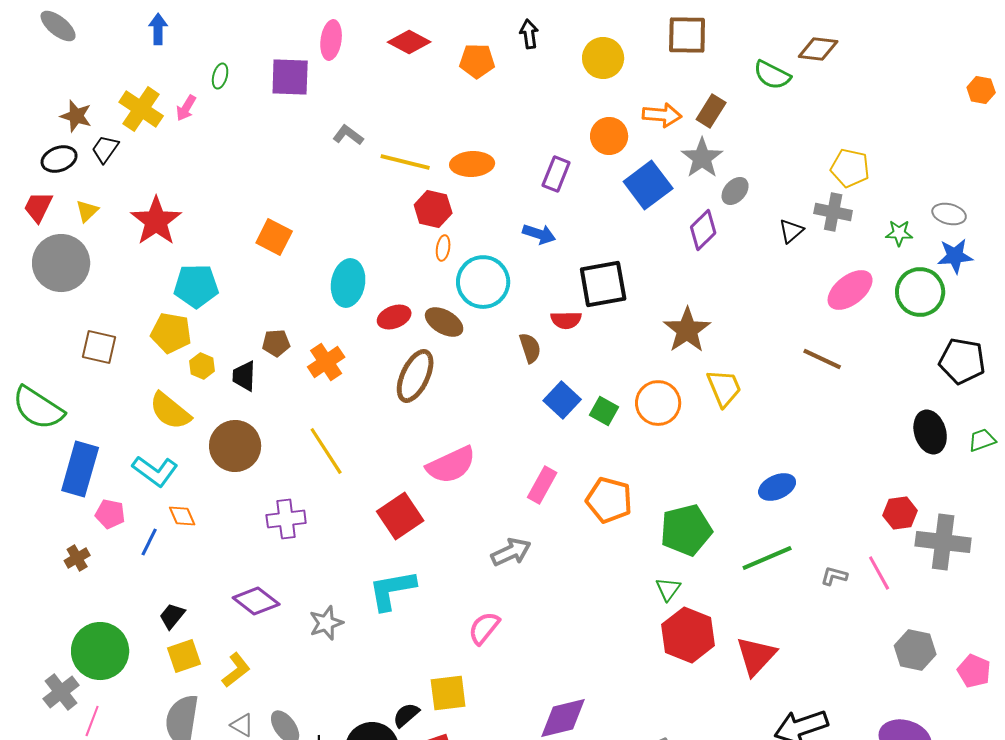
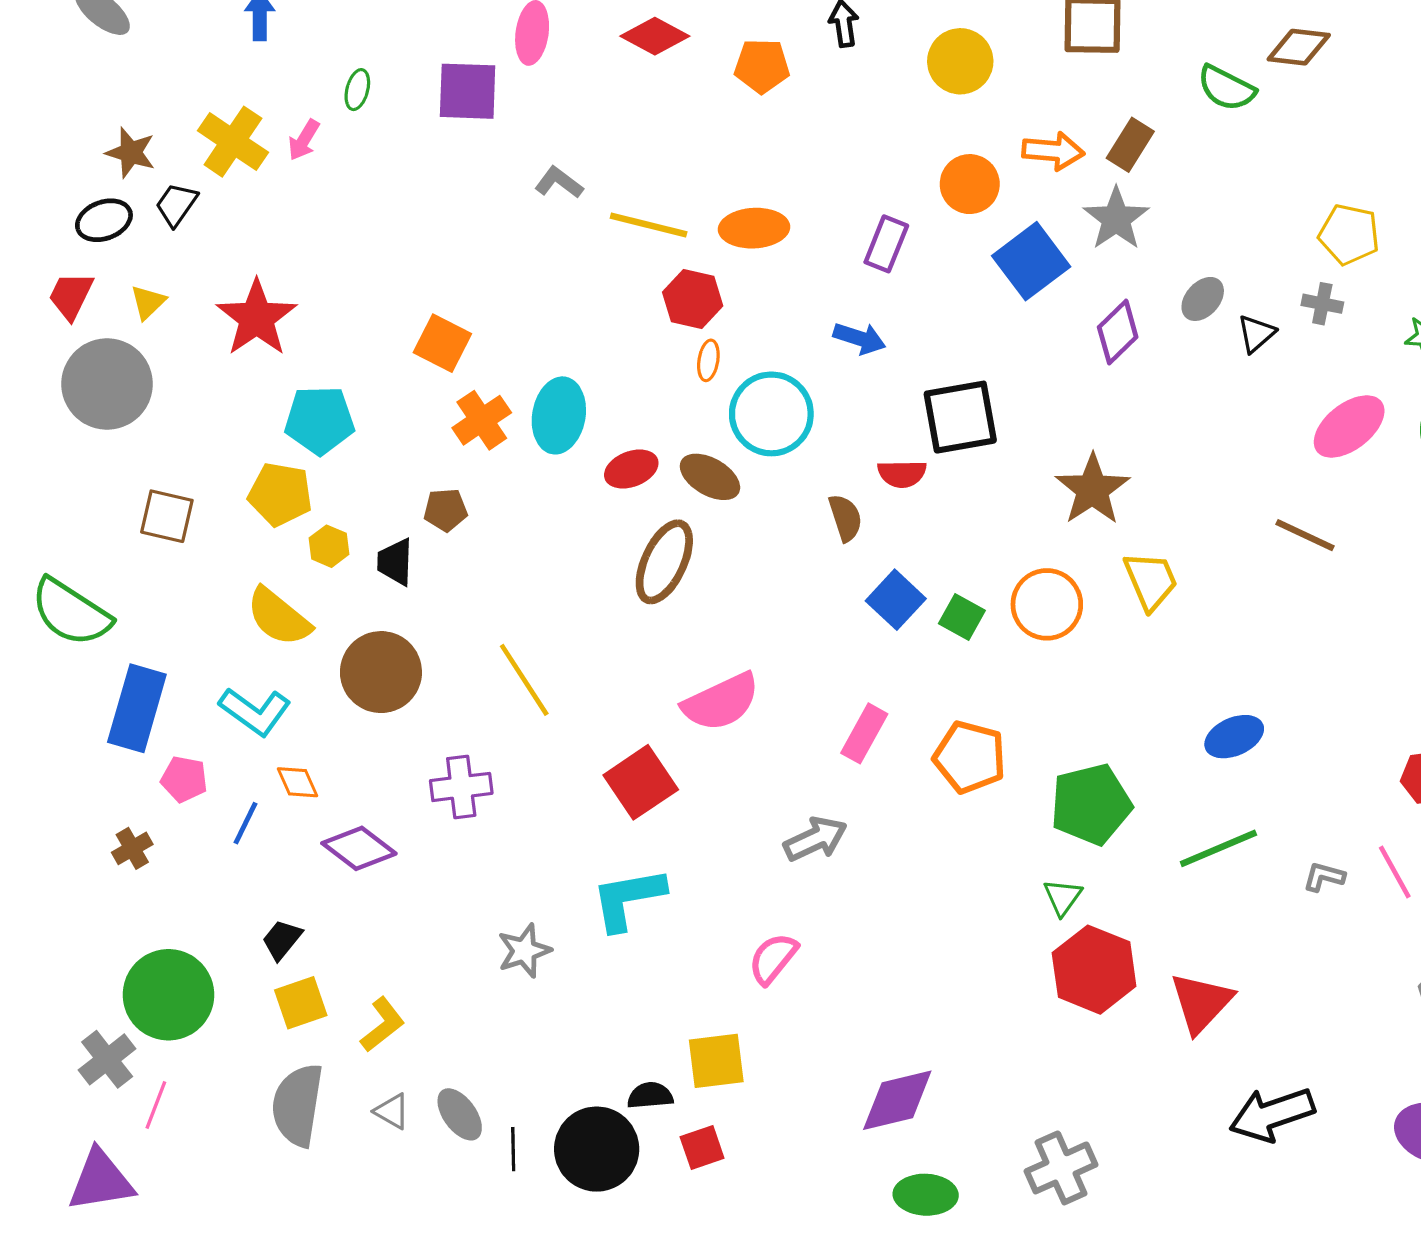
gray ellipse: (735, 191) -> (1203, 299), moved
gray cross: (833, 212) -> (1322, 304), size x0.7
orange cross: (326, 362) -> (482, 420), moved
purple diamond: (256, 601) -> (359, 848), moved
black semicircle: (406, 715) -> (650, 1096), turned 36

